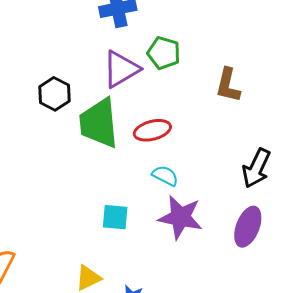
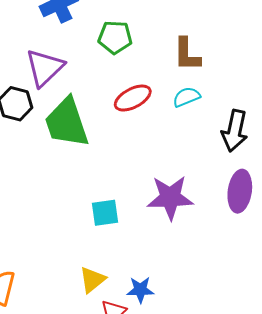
purple triangle: (121, 69) -> (45, 68), moved
red ellipse: (152, 130) -> (133, 98), moved
cyan semicircle: (165, 176) -> (186, 97), moved, turned -36

